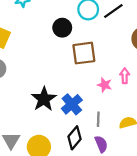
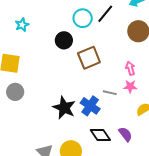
pink star: (105, 85) -> (130, 86), moved
gray line: (98, 119) -> (110, 93), moved, turned -64
black diamond: (75, 138) -> (100, 135), turned -60

